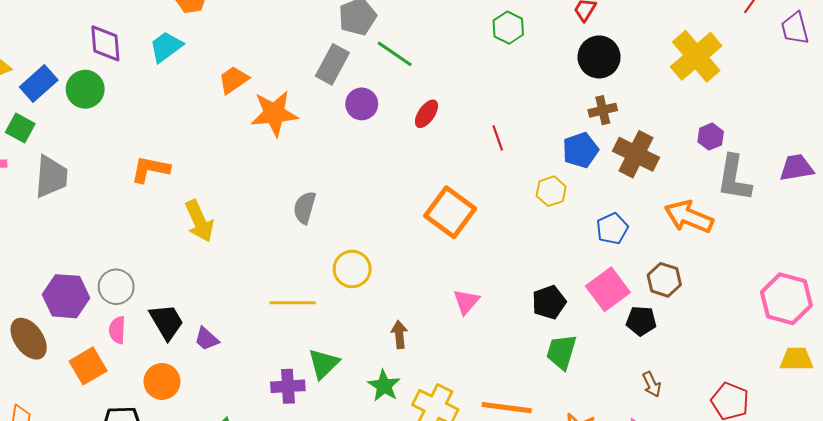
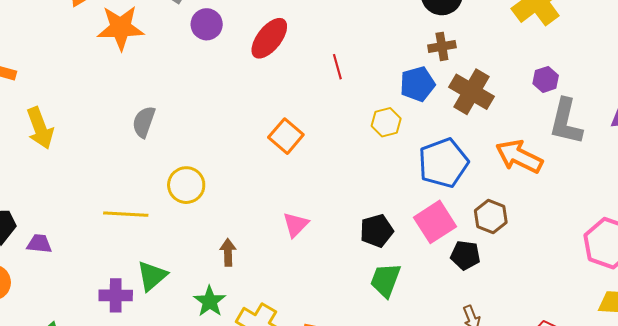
red ellipse: (426, 114) -> (269, 38), size x1.5
orange square: (450, 212) -> (286, 136), size x0.7
blue pentagon: (612, 229) -> (443, 163), size x1.6
purple trapezoid: (207, 339) -> (39, 244), turned 140

